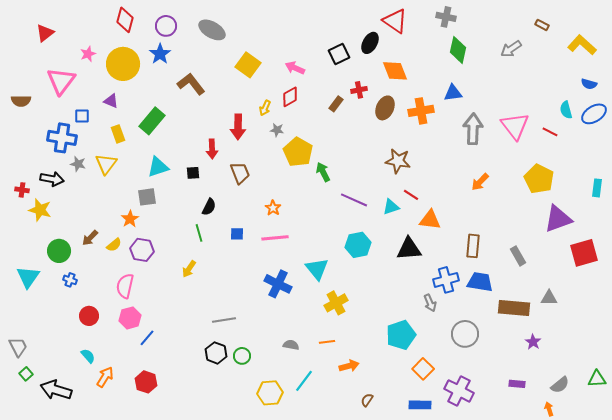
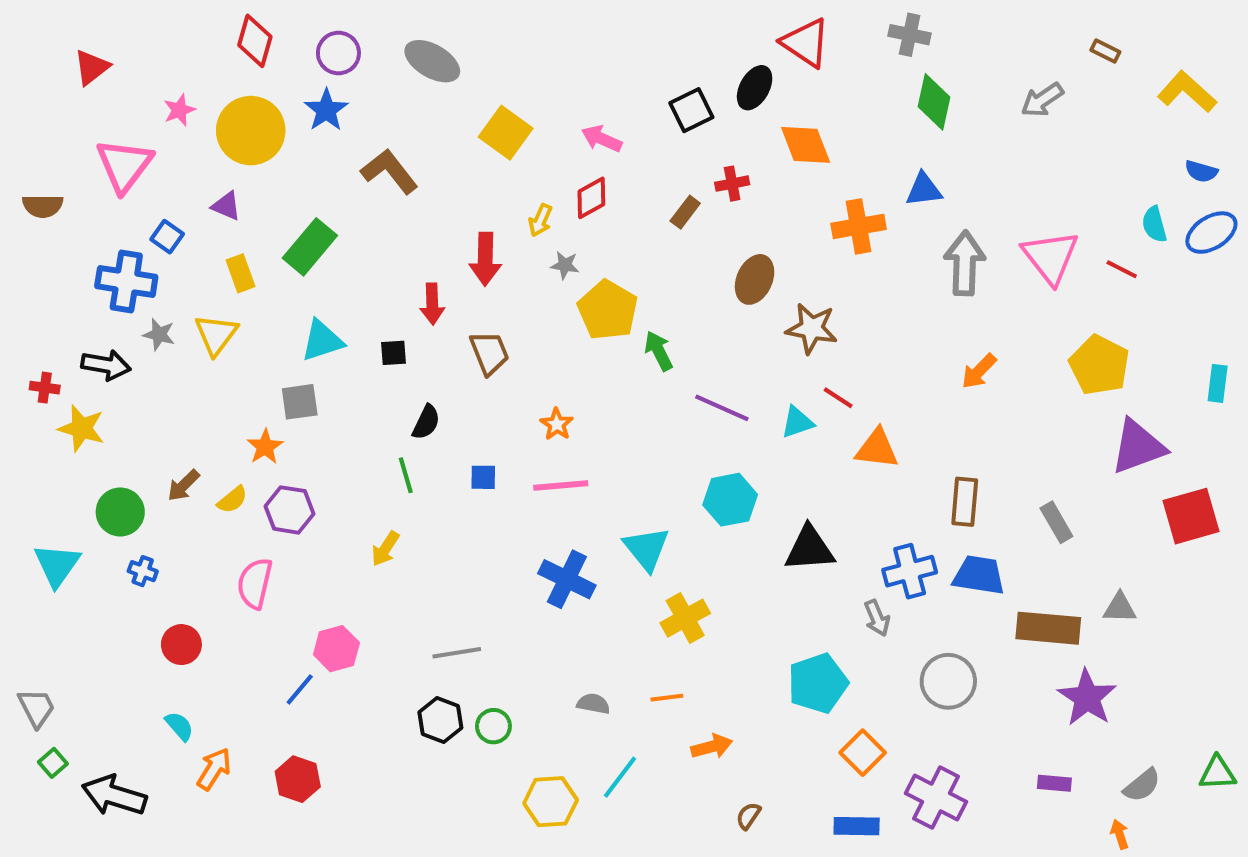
brown ellipse: (385, 108) -> (755, 279), moved
blue square: (82, 116) -> (167, 237), turned 35
black triangle: (409, 249) -> (810, 549), moved
pink hexagon: (130, 318) -> (336, 649), moved
purple star: (533, 342) -> (1087, 698), size x1.8

